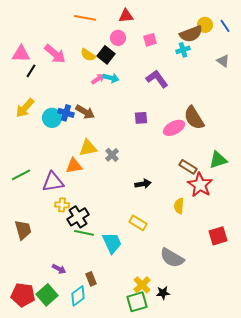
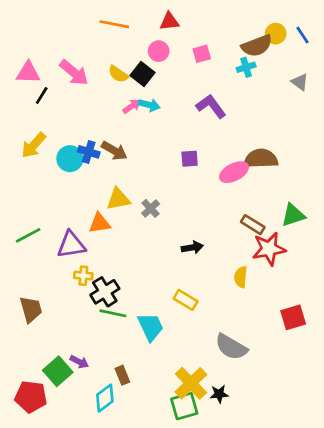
brown semicircle: (194, 118) -> (261, 159), turned 120
red star: (200, 185) -> (269, 249), turned 30
yellow cross: (142, 285) -> (191, 383), size x1.4
green square: (47, 295) -> (58, 371), moved

